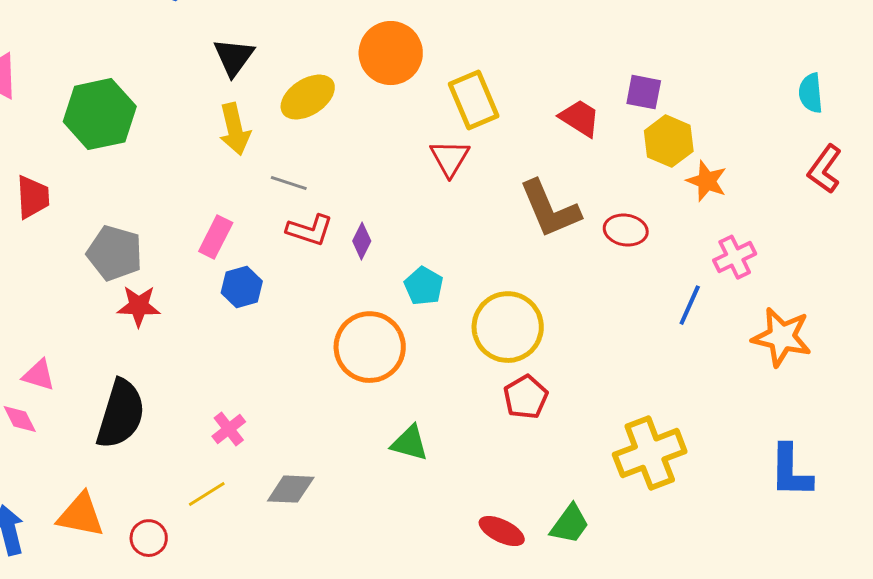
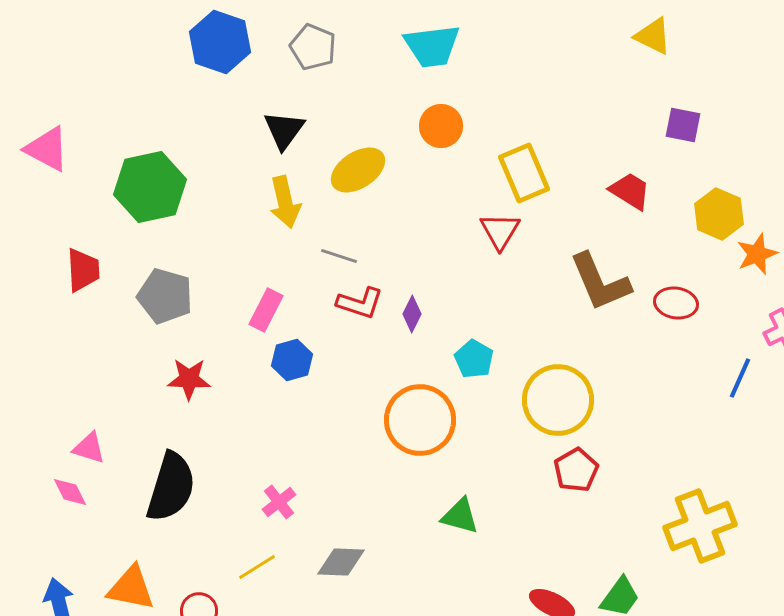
orange circle: (391, 53) -> (441, 126), size x0.7
purple square: (644, 92) -> (683, 125), moved
orange star: (707, 181) -> (757, 254), turned 30
gray pentagon: (115, 253) -> (165, 296), moved

